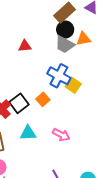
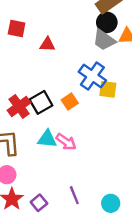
red triangle: (25, 46) -> (47, 44), moved
yellow square: (73, 85) -> (108, 89), turned -35
pink arrow: (61, 135) -> (66, 142), moved

